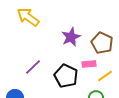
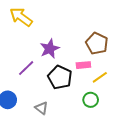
purple star: (71, 37) -> (50, 49), moved

